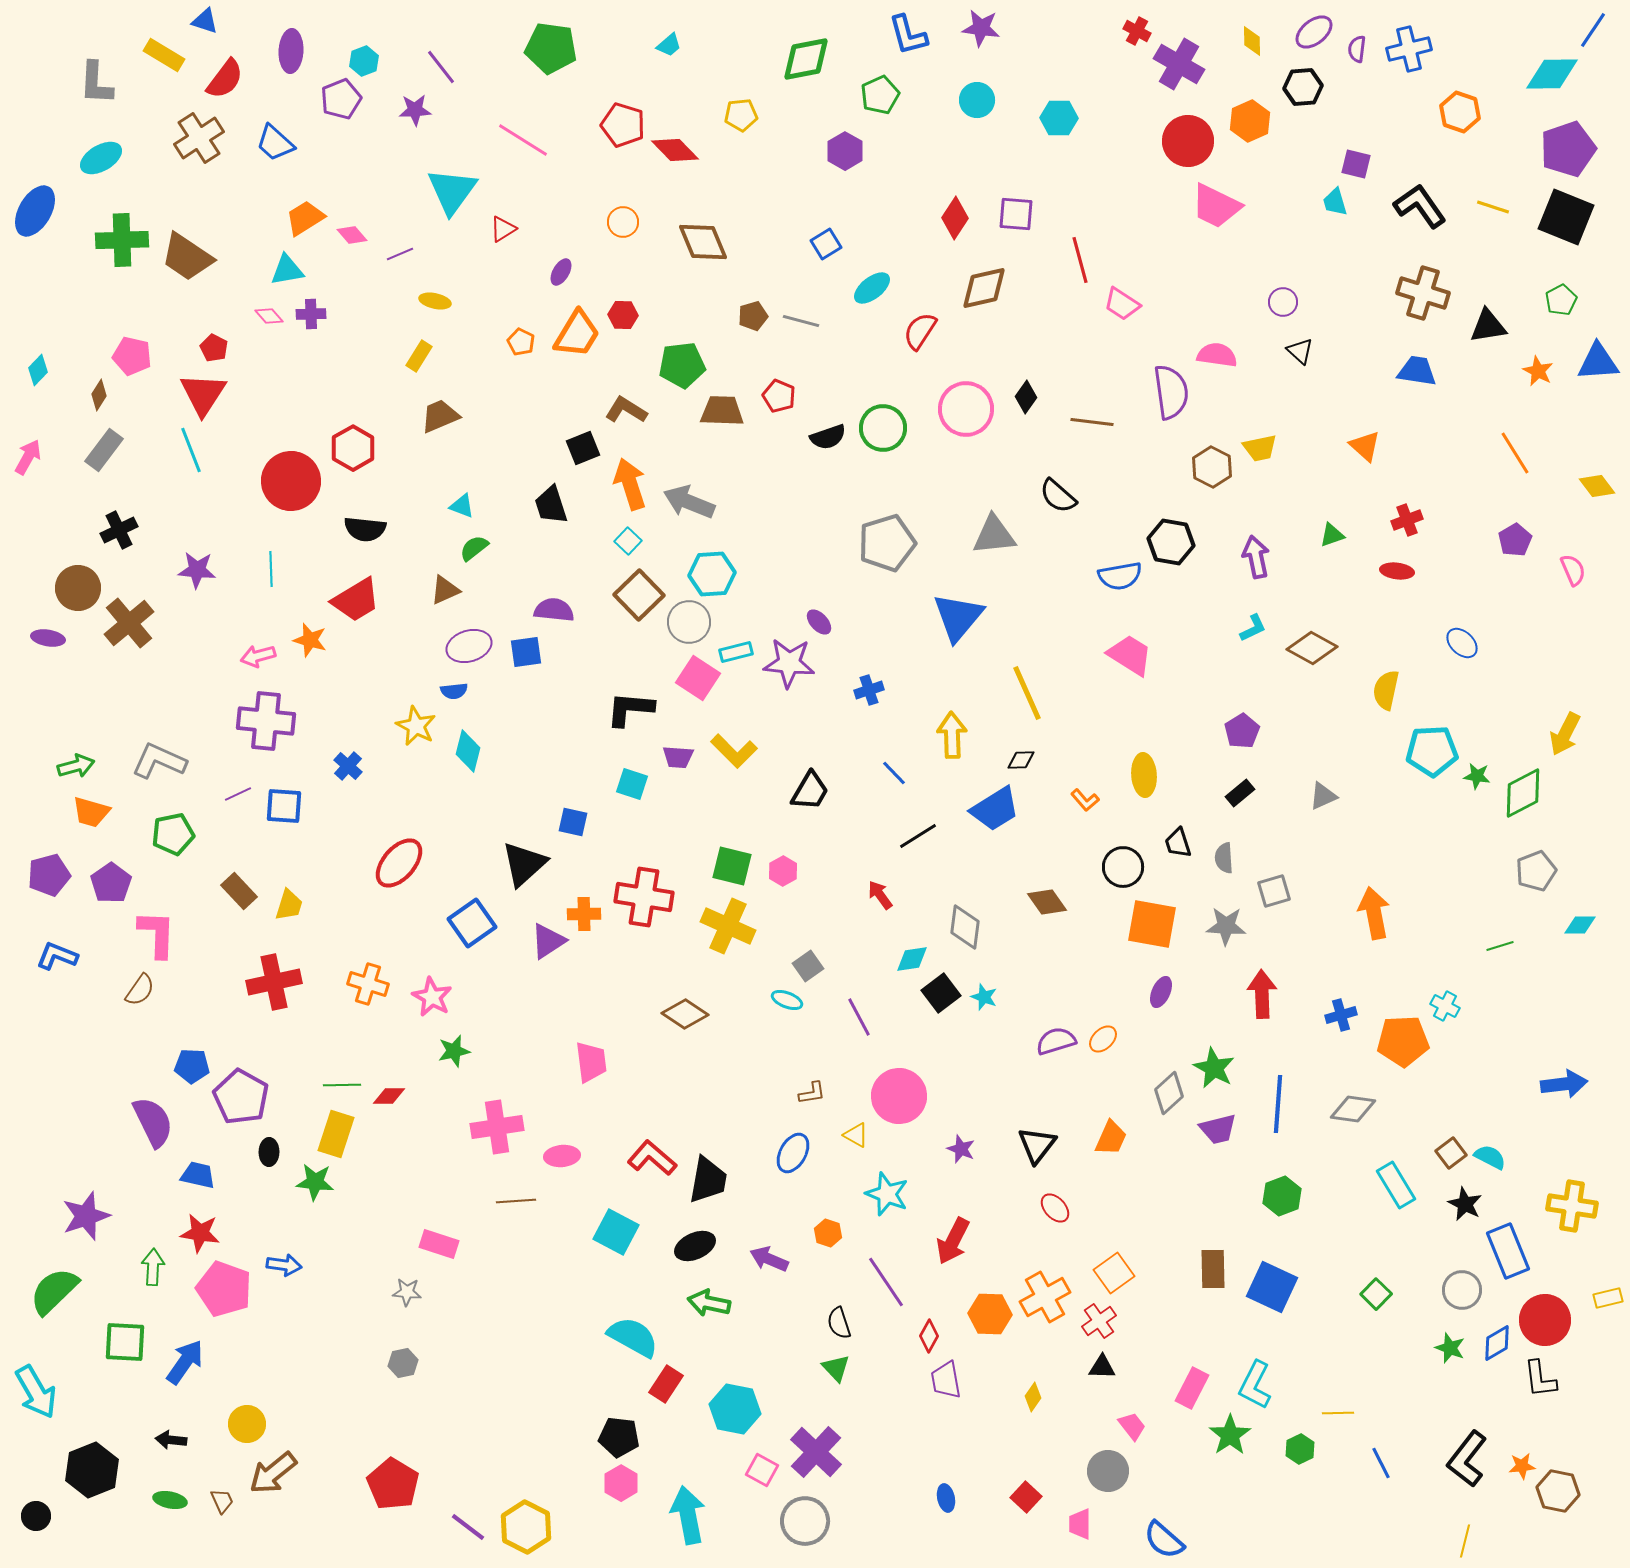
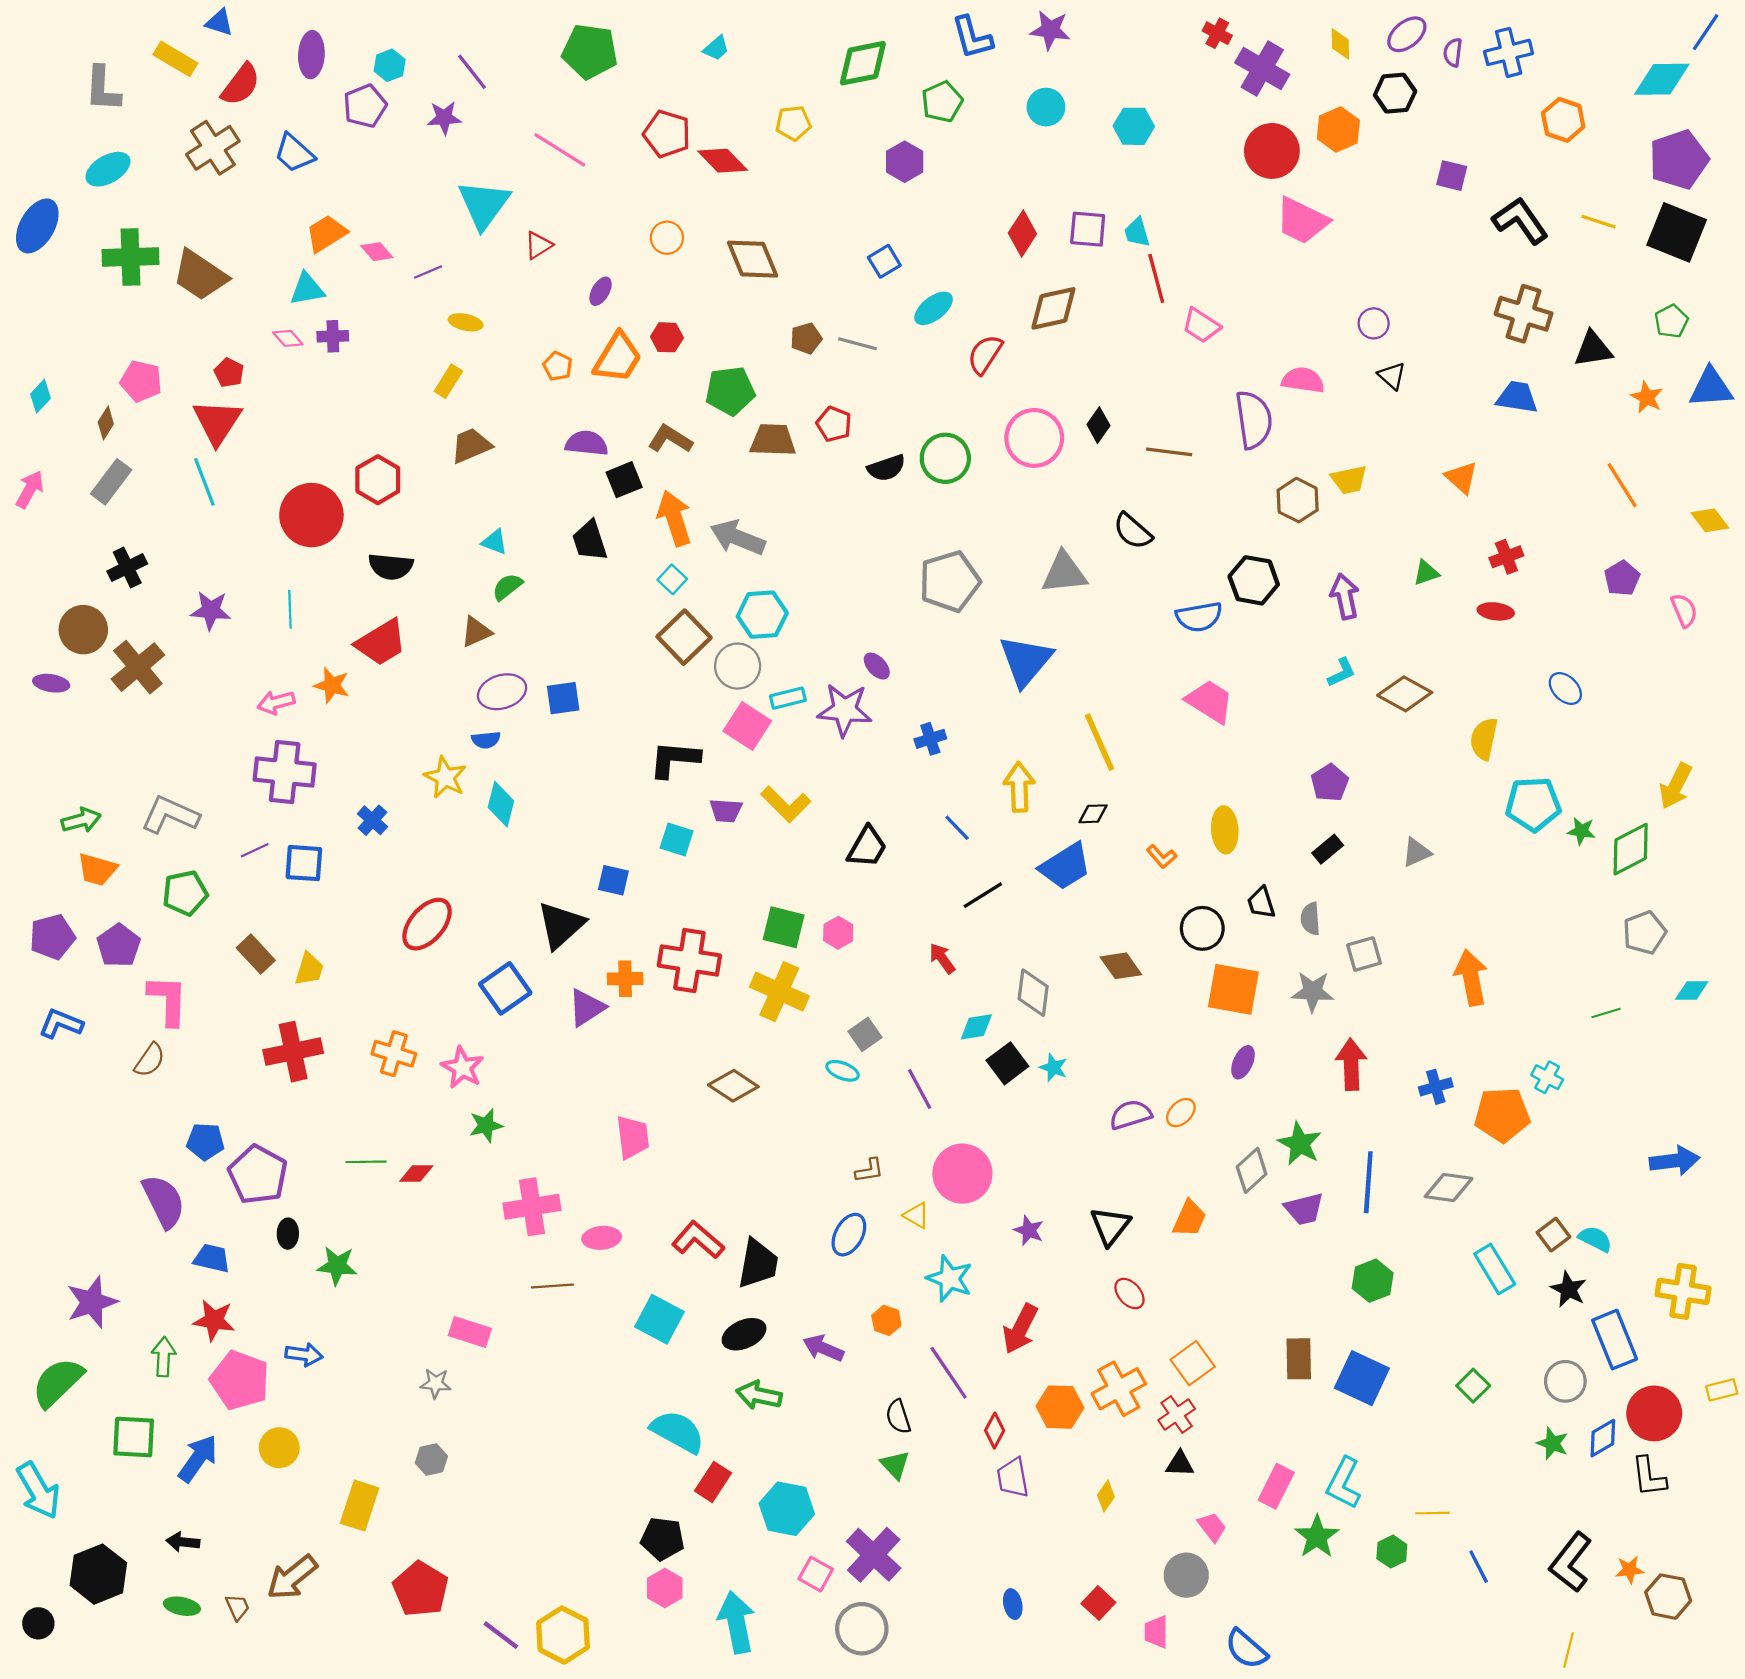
cyan trapezoid: (1335, 202) -> (1137, 232), moved
purple semicircle: (554, 610) -> (587, 443), moved
yellow rectangle: (336, 1134) -> (360, 1506), moved
yellow circle: (247, 1424) -> (279, 1448), moved

